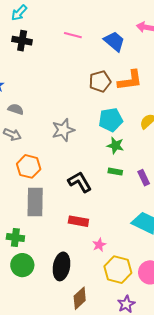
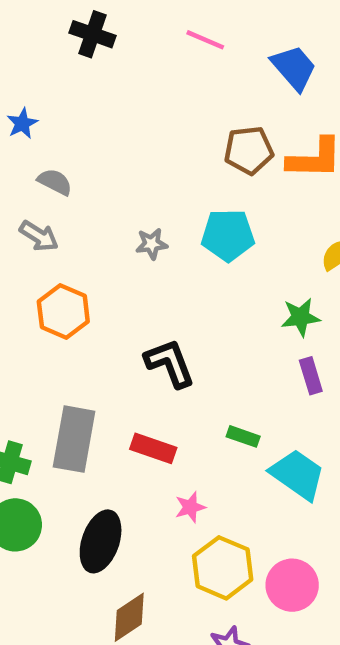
cyan pentagon: (111, 120) -> (228, 235), moved
gray star: (63, 130) -> (152, 244), size x0.6
green star: (115, 145) -> (300, 317), moved, turned -30
green rectangle: (115, 172) -> (243, 436), moved
gray rectangle: (35, 202) -> (74, 439), moved

